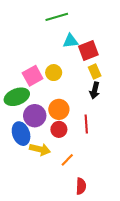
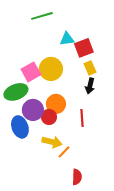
green line: (57, 17) -> (42, 16), moved
yellow circle: (54, 73) -> (51, 69), size x1.5
red circle: (59, 129) -> (49, 117), moved
yellow arrow: (40, 149) -> (52, 142), moved

